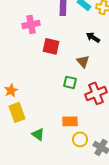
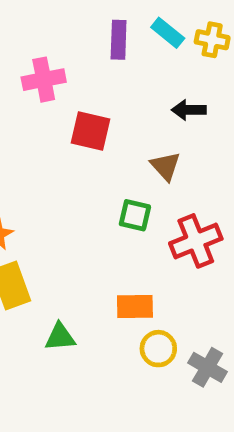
black arrow: (93, 37) -> (189, 110), turned -32
green triangle: (38, 134) -> (60, 337), turned -40

